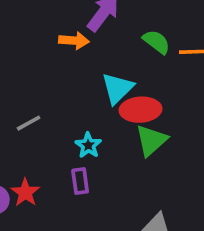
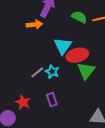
gray line: (29, 123) -> (37, 72), moved
cyan star: (88, 145) -> (52, 72), moved
red star: (25, 192) -> (23, 102), moved

